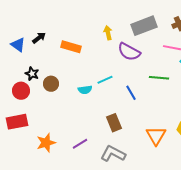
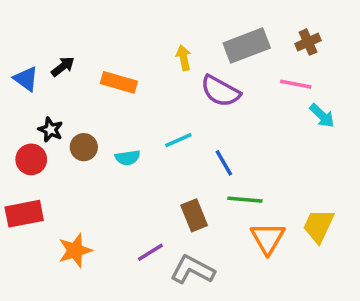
green line: (159, 78) -> (245, 200), moved
cyan semicircle: (85, 90) -> (128, 158), moved
purple line: (80, 144) -> (150, 252), moved

